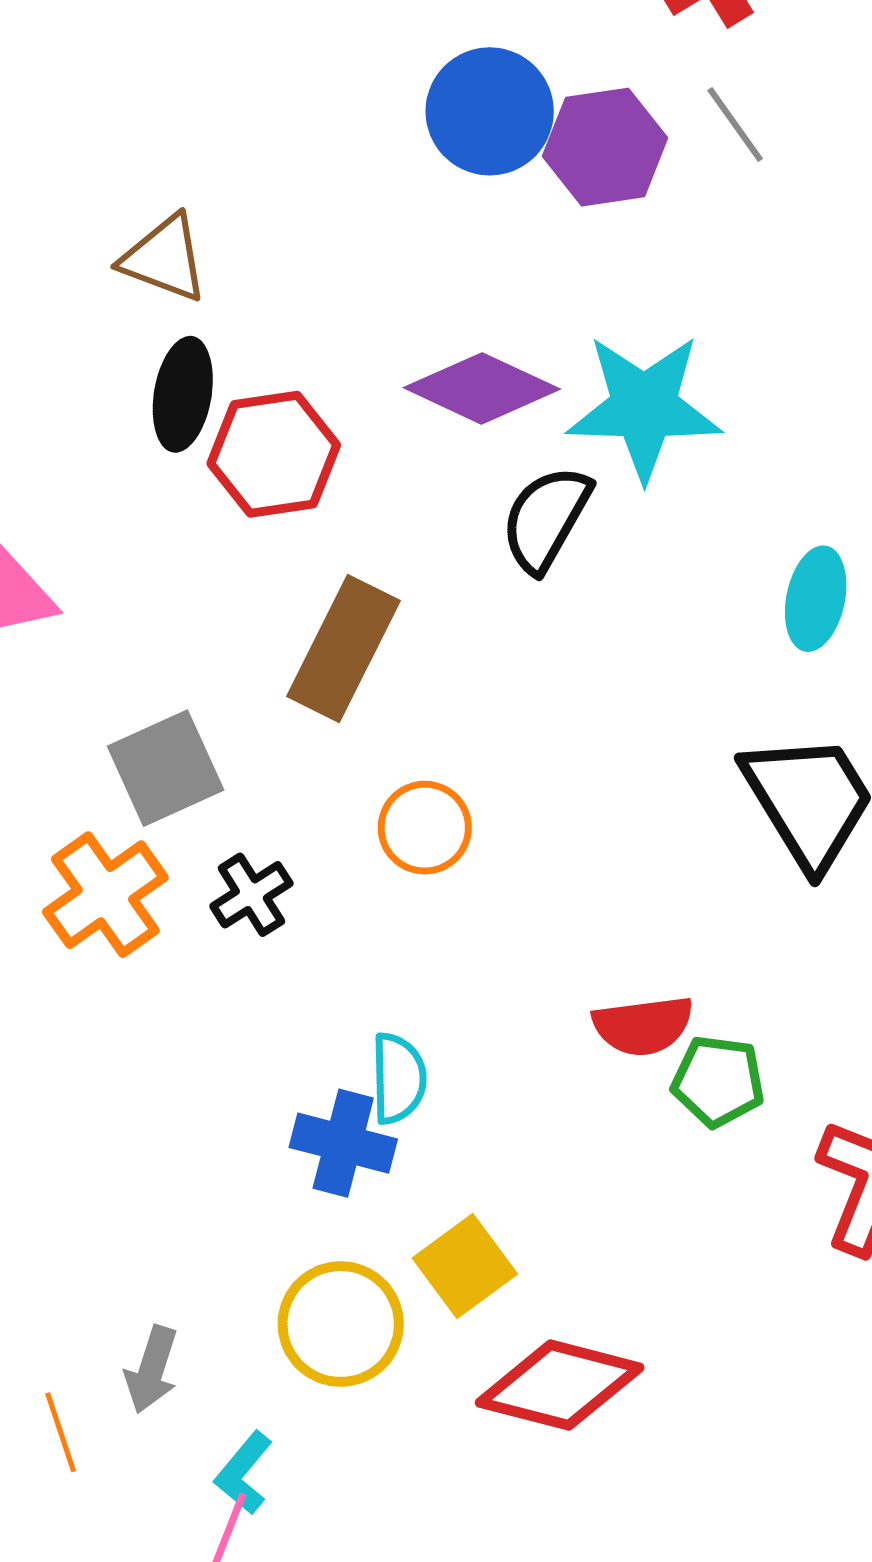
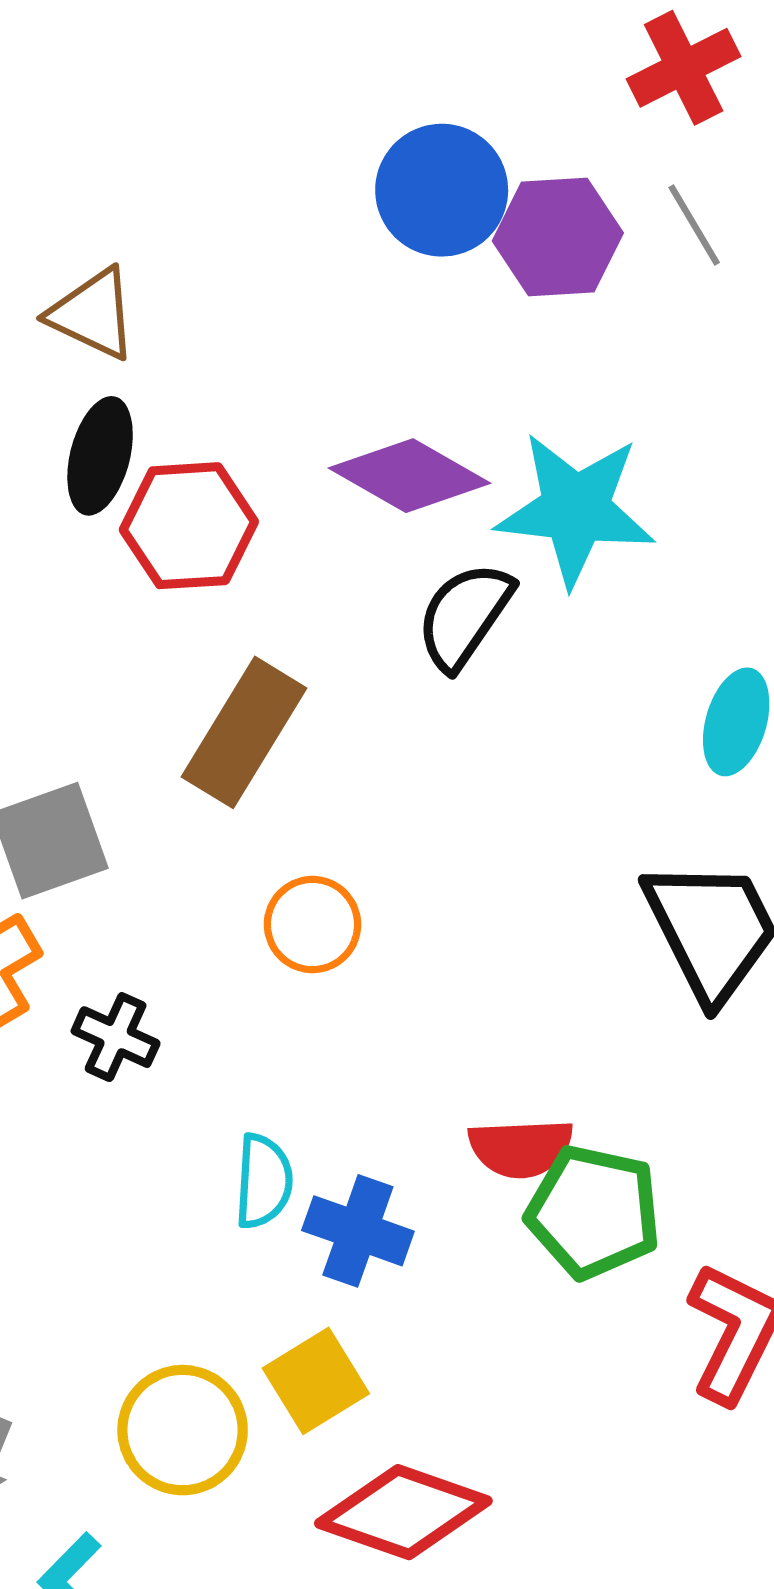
black cross: (251, 895) -> (116, 1037), moved, turned -38
green pentagon: (718, 1081) -> (594, 1212), size x1.4
blue cross: (343, 1143) -> (358, 1231), moved

